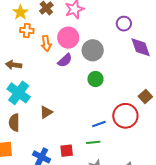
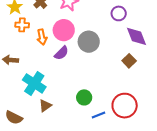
green circle: (95, 79) -> (84, 97), moved
cyan cross: (19, 93) -> (34, 83), moved
brown square: (145, 96) -> (129, 61), moved
brown semicircle: (14, 123) -> (14, 118), turned -60

